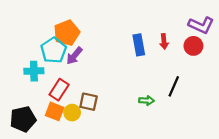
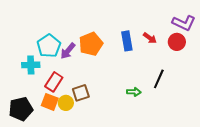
orange pentagon: (67, 33) -> (91, 44), moved
red arrow: (164, 42) -> (150, 38), turned -48
brown square: (89, 102) -> (81, 93), turned -30

